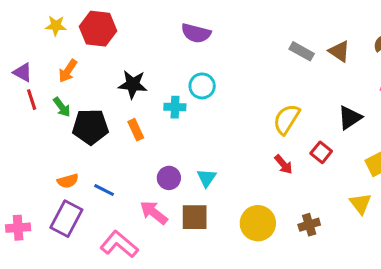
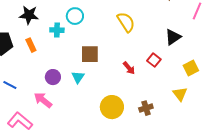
yellow semicircle: (287, 119) -> (126, 22), moved, turned 115
brown square: (195, 217) -> (90, 54), moved

